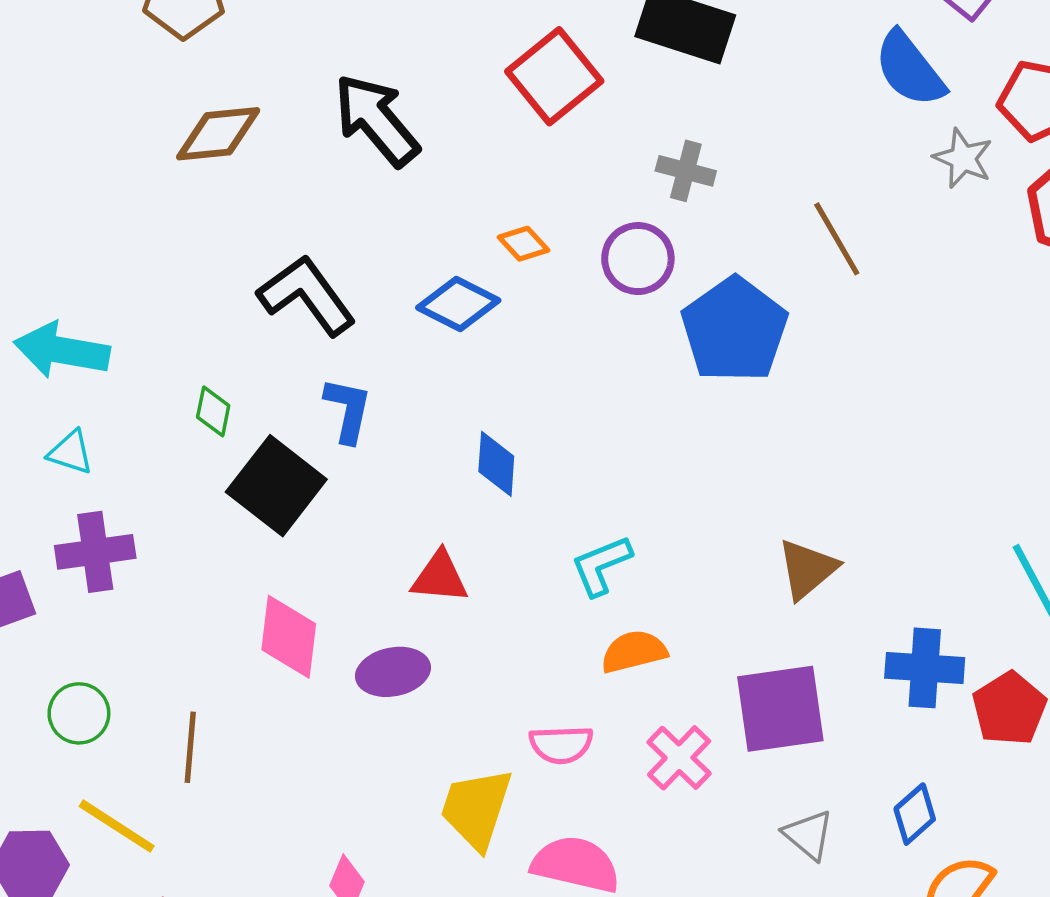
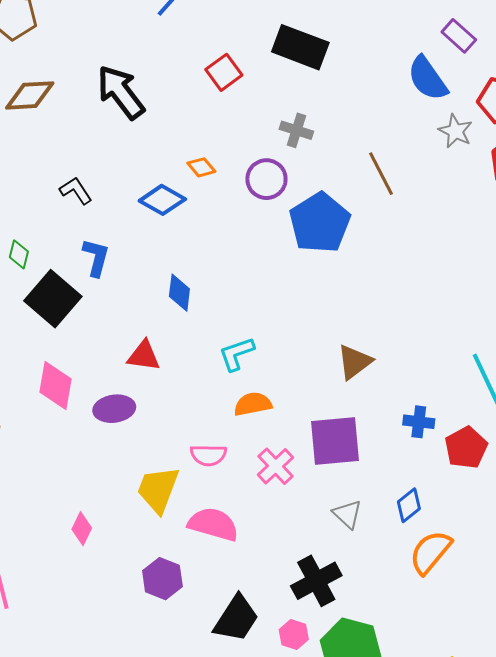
red square: (554, 76) -> (224, 72), size x0.7
black L-shape: (307, 295) -> (76, 191), size x0.6
blue cross: (925, 668) -> (419, 422), size x0.7

